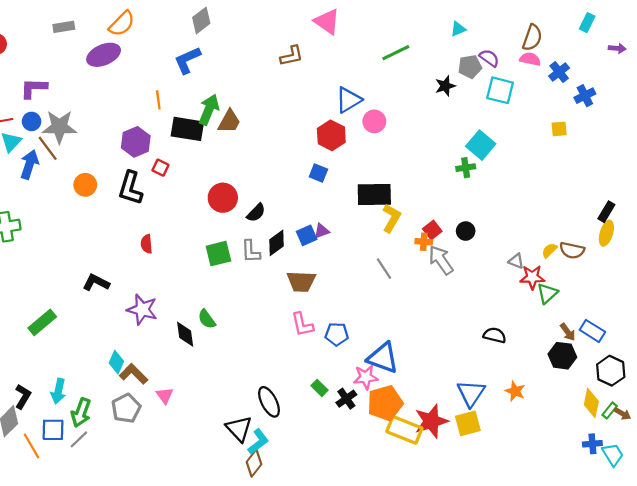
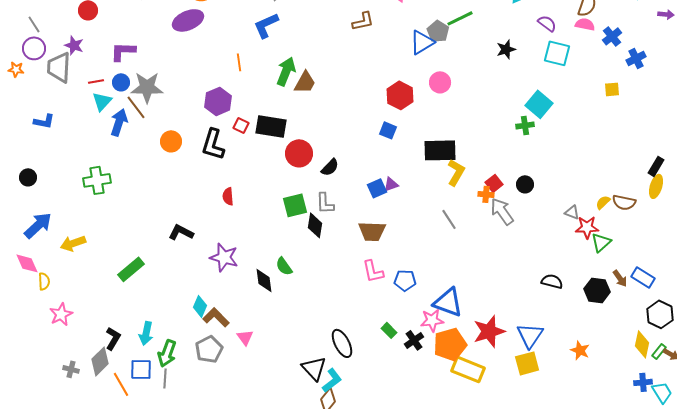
gray pentagon: (470, 67) -> (438, 31), moved, turned -30
blue triangle: (349, 100) -> (422, 42), moved
black rectangle: (187, 129) -> (271, 126), moved
black diamond: (277, 243) -> (315, 225), moved, turned -45
black hexagon: (562, 356) -> (597, 290), moved
orange star: (515, 391) -> (580, 350), moved
red star: (431, 421) -> (489, 331), moved
gray line: (79, 439) -> (165, 378), turned -42

